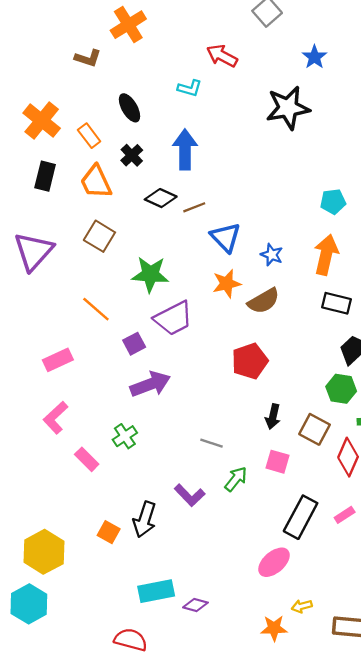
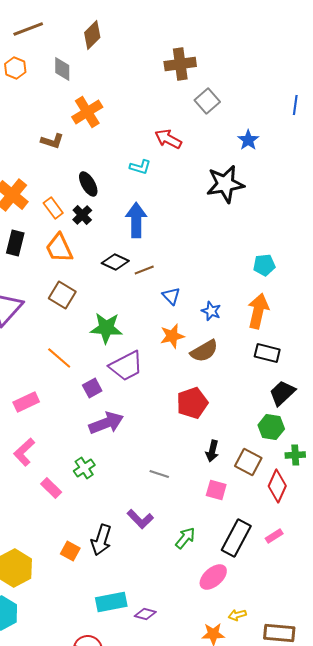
black cross: (132, 155) -> (82, 215), moved
blue triangle: (225, 237) -> (171, 296), size x0.7
green arrow: (236, 479) -> (185, 538), moved

